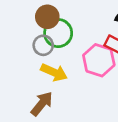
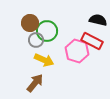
brown circle: (47, 17) -> (30, 23), moved

